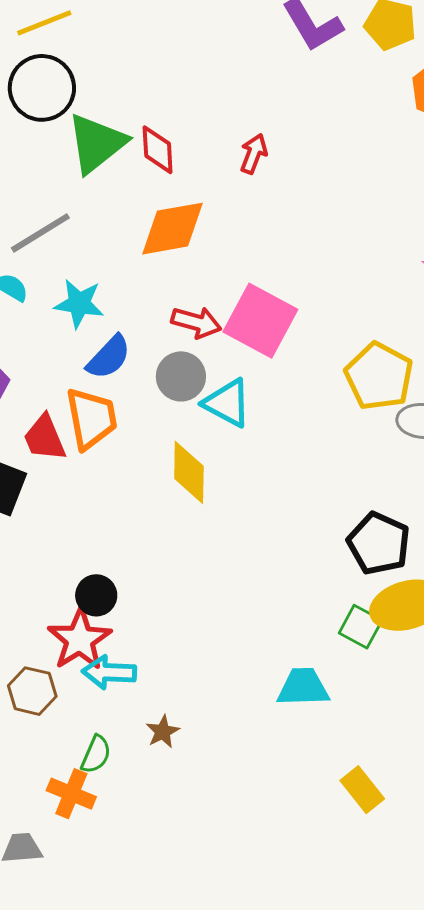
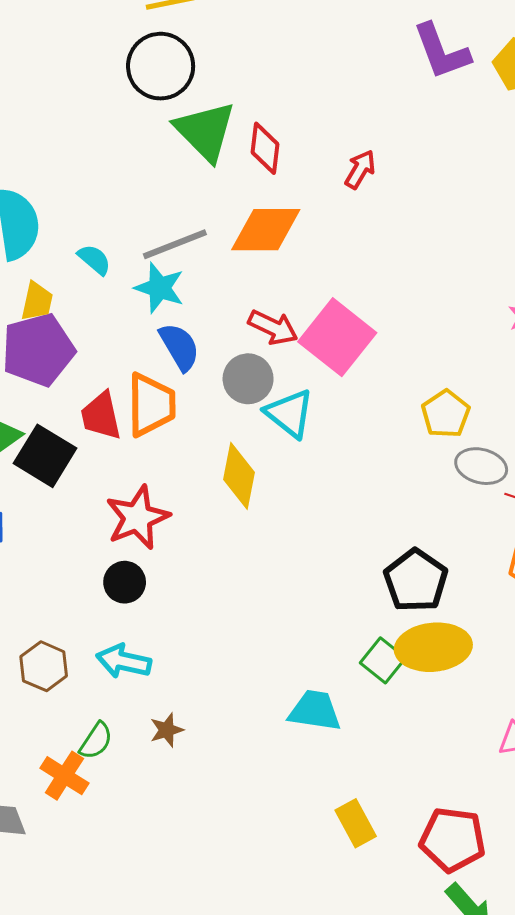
green triangle: (96, 143) -> (205, 131), turned -46
gray line: (40, 233) -> (175, 244), moved
blue semicircle: (109, 357) -> (179, 347), turned -84
yellow pentagon: (379, 376) -> (446, 414), size x0.7
red star: (80, 640) -> (137, 518), moved

